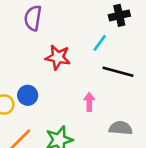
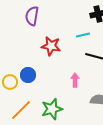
cyan line: (100, 43) -> (83, 35), turned 40

